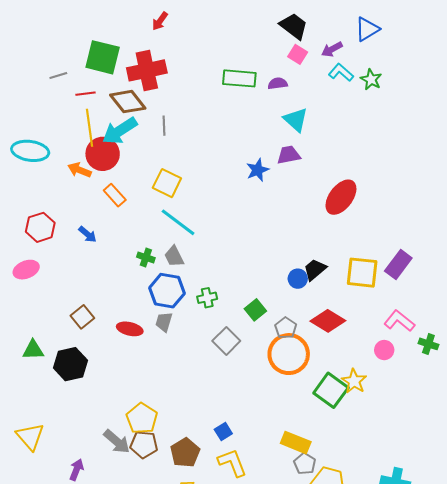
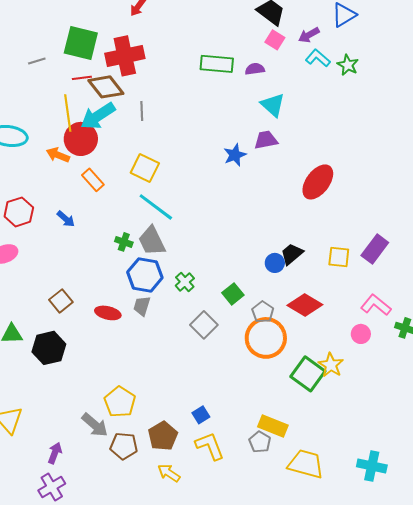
red line: (85, 94) -> (82, 78), moved
gray trapezoid: (174, 256) -> (152, 241), size x1.4
yellow square: (362, 273) -> (339, 257), size x0.7
green cross: (207, 298) -> (185, 282), turned -30
brown pentagon: (144, 445) -> (124, 446), moved
gray pentagon: (305, 464) -> (260, 442), moved

